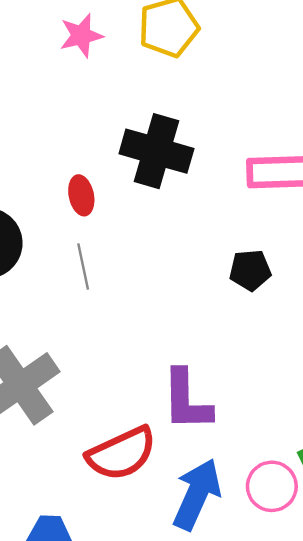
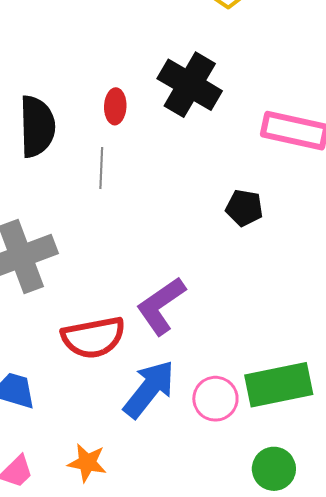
purple L-shape: (187, 400) -> (161, 306), turned 42

